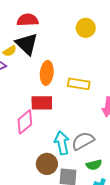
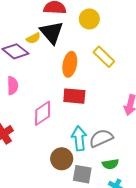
yellow circle: (86, 28) -> (89, 19), moved
yellow rectangle: (79, 84) -> (104, 57), moved, turned 30
red rectangle: (42, 103) -> (74, 96), moved

